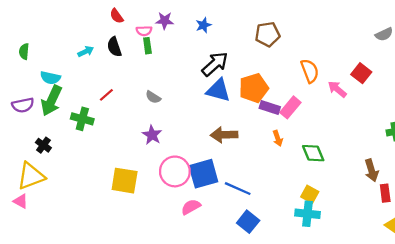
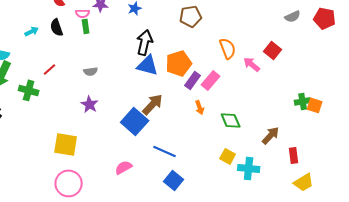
black arrow: (215, 64) -> (145, 42), turned -35
gray semicircle: (153, 97) -> (91, 71), turned -40
purple rectangle: (270, 107) -> (193, 80), turned -72
brown arrow: (224, 135) -> (153, 104), turned 135
brown arrow: (371, 170) -> (271, 135), moved, turned -120
pink circle: (175, 171) -> (69, 183), moved
blue square: (203, 174) -> (135, 121), moved, turned -32
cyan cross: (307, 214) -> (249, 168), moved

